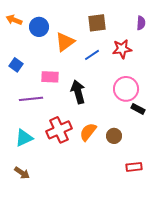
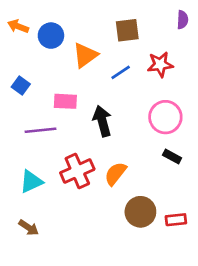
purple semicircle: (141, 23) -> (183, 20), moved
black rectangle: (138, 109) -> (172, 157), moved
brown circle: (114, 136) -> (140, 212), moved, size x1.5

